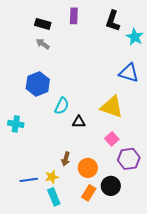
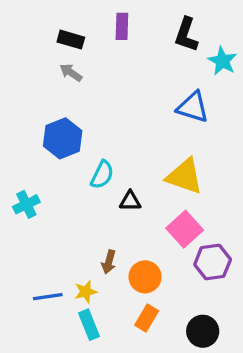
blue triangle: (129, 73) -> (193, 107), moved
cyan cross: (16, 124) -> (26, 204), turned -35
pink square: (112, 139) -> (185, 229), size x1.5
black circle: (111, 186) -> (203, 331), moved

